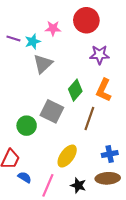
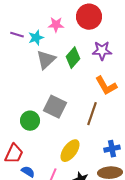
green diamond: (75, 90) -> (73, 58), moved
orange L-shape: (104, 90) -> (106, 86), turned -55

